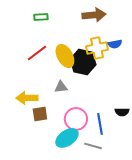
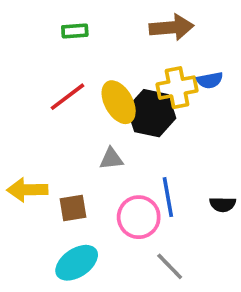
yellow arrow: (27, 98) -> (27, 190), moved
blue line: (100, 124) -> (168, 197), moved
cyan ellipse: (67, 138) -> (77, 263), moved
gray line: (93, 146) -> (170, 266), turned 30

